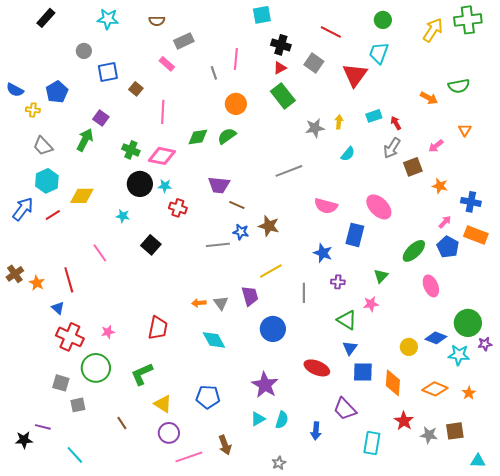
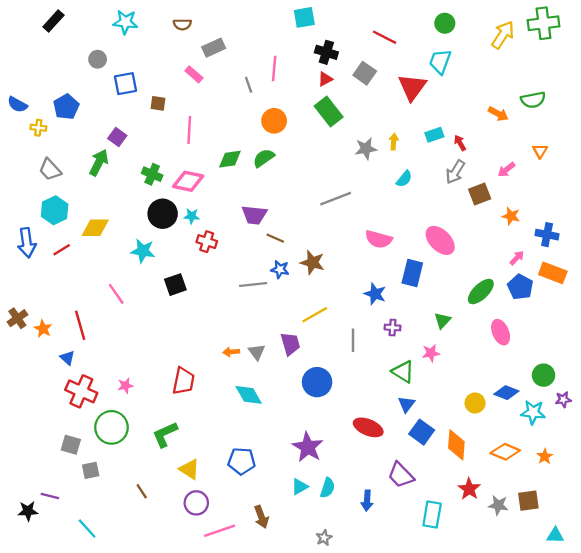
brown square: (136, 89) -> (158, 103), turned -32
blue arrow: (23, 209) -> (27, 243), turned 135
cyan star: (123, 216) -> (143, 251), size x1.5
black square: (151, 245) -> (175, 285), turned 30
green circle: (468, 323) -> (544, 375), size x0.7
blue square: (363, 372) -> (422, 432), turned 35

